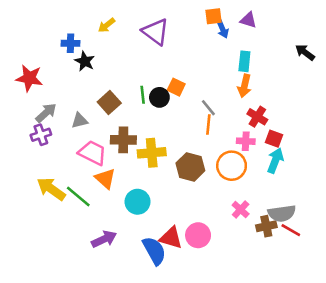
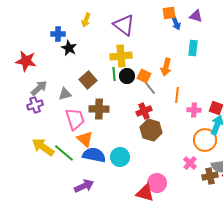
yellow arrow: (107, 25) -> (86, 20), turned -32
orange arrow: (244, 86) -> (166, 67), moved
orange square: (176, 87) -> (144, 76), moved
gray line: (208, 108) -> (150, 88), moved
red cross: (257, 117) -> (144, 111), moved, turned 35
orange line: (208, 124) -> (177, 95), moved
pink trapezoid: (92, 153) -> (75, 119), turned 45
yellow cross: (152, 153) -> (121, 56), moved
orange circle: (232, 166) -> (205, 140), moved
cyan circle: (138, 202) -> (120, 157), moved
red triangle: (171, 238) -> (145, 193), moved
blue semicircle: (154, 251) -> (94, 155), moved, turned -50

